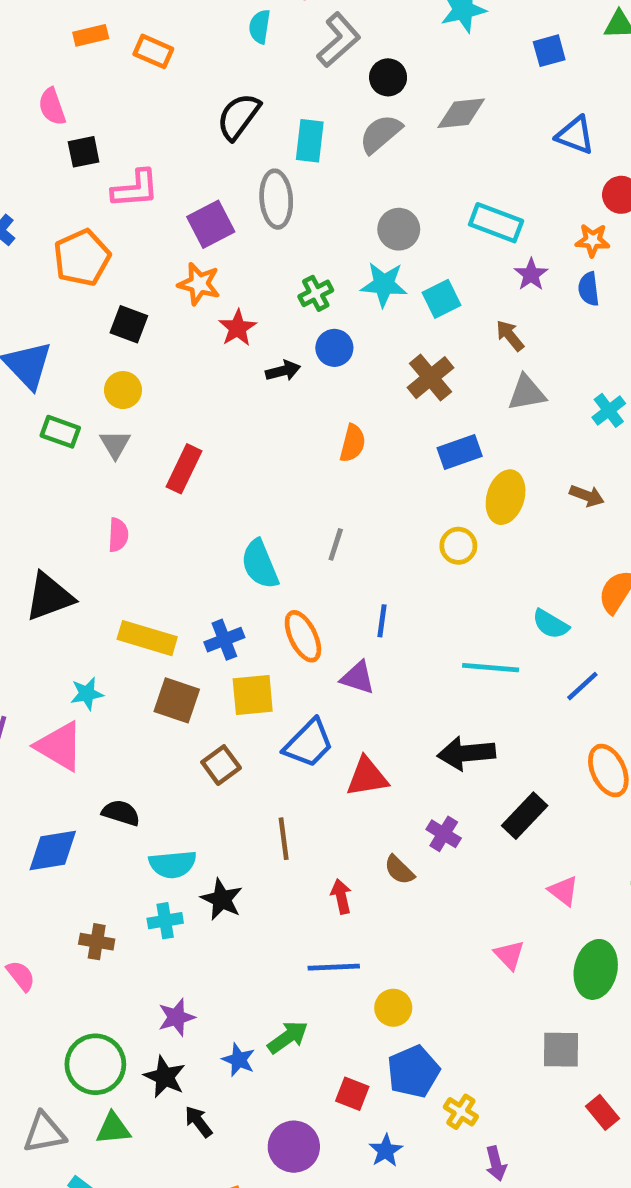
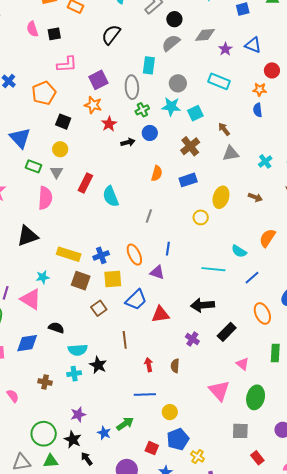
cyan rectangle: (310, 141) -> (149, 65), moved
black square: (84, 152) -> (54, 34), moved
gray ellipse: (276, 199) -> (132, 87), moved
purple star: (531, 274) -> (225, 49), moved
blue rectangle: (460, 452) -> (188, 180), moved
pink semicircle: (118, 535) -> (45, 198), moved, size x1.6
cyan semicircle: (260, 564) -> (111, 196), moved
brown semicircle: (399, 870) -> (175, 366), moved, turned 48
pink triangle: (509, 955) -> (219, 391), size x1.6

